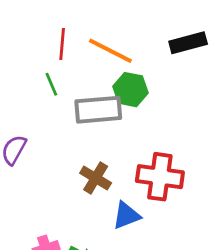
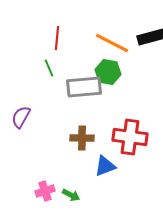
orange line: (110, 51) -> (112, 43), moved
brown cross: (96, 178) -> (82, 138), turned -30

